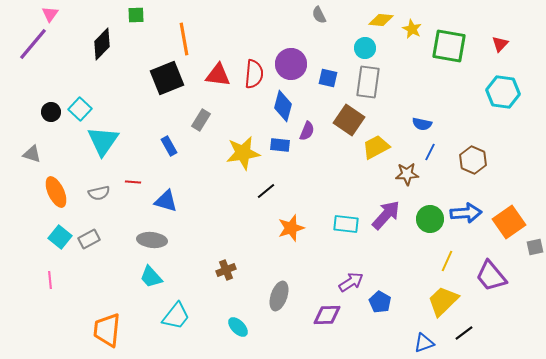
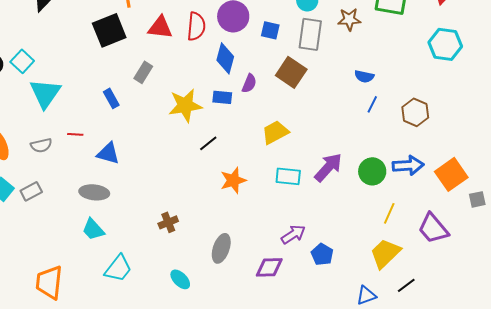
yellow trapezoid: (376, 147) -> (275, 132), moved
brown star: (407, 174) -> (349, 19), moved

